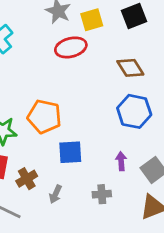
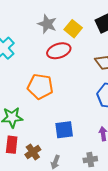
yellow square: (92, 20) -> (73, 29), turned -30
orange pentagon: (44, 117) -> (40, 86), moved

